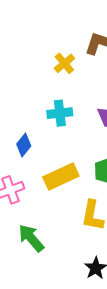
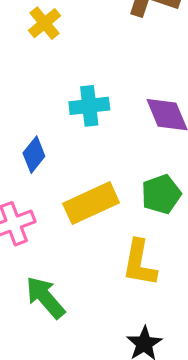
yellow cross: (64, 63) -> (45, 23), moved

